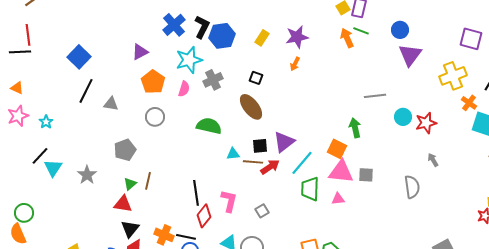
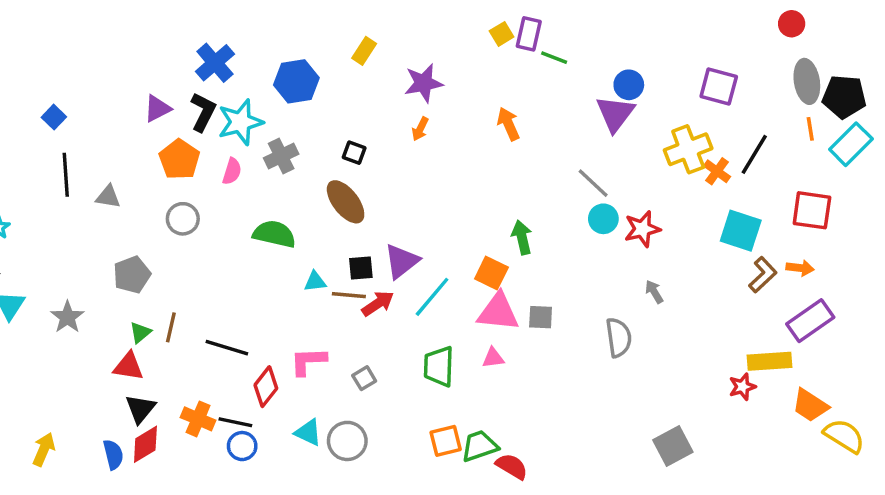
black L-shape: (202, 27) -> (203, 112), moved
blue circle: (400, 30) -> (629, 85), moved
green line: (361, 31) -> (554, 58), moved
yellow rectangle: (262, 38) -> (364, 51), moved
orange arrow: (347, 38) -> (508, 124), moved
blue square: (79, 57) -> (54, 117), size x0.6
black line: (86, 91) -> (66, 175), turned -30
gray line: (375, 96) -> (593, 183), moved, turned 50
orange cross: (469, 103) -> (717, 171), moved
green trapezoid: (310, 189) -> (439, 366), moved
black line: (196, 193) -> (227, 348), moved, turned -65
pink L-shape: (229, 201) -> (308, 361), turned -105

